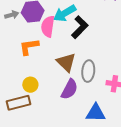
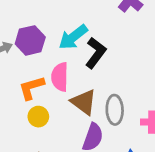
pink semicircle: (48, 26) -> (60, 77), moved
yellow circle: (30, 85) -> (38, 117), moved

